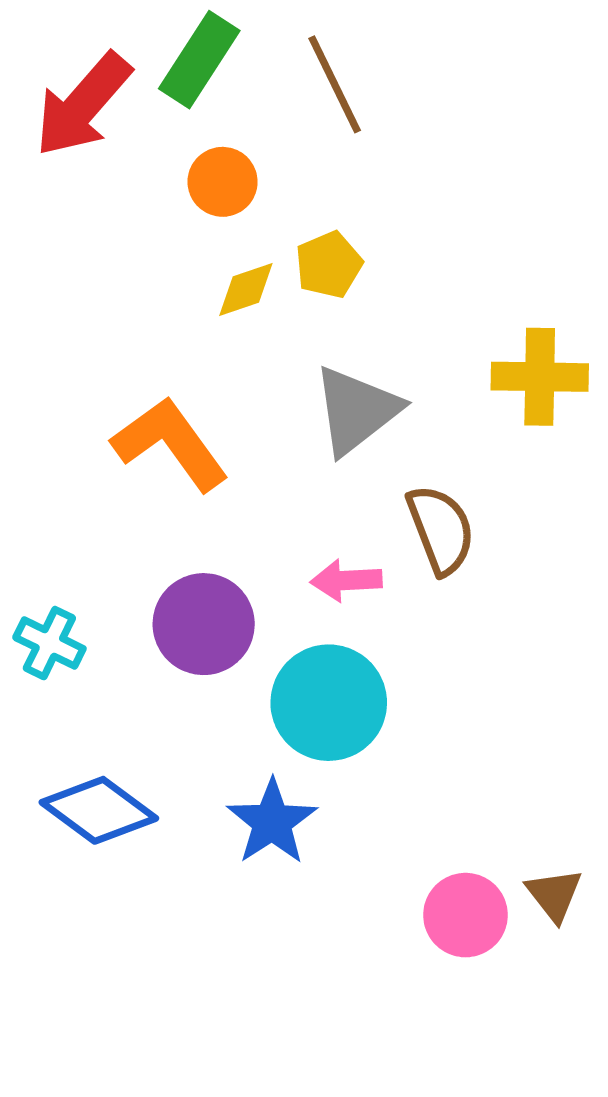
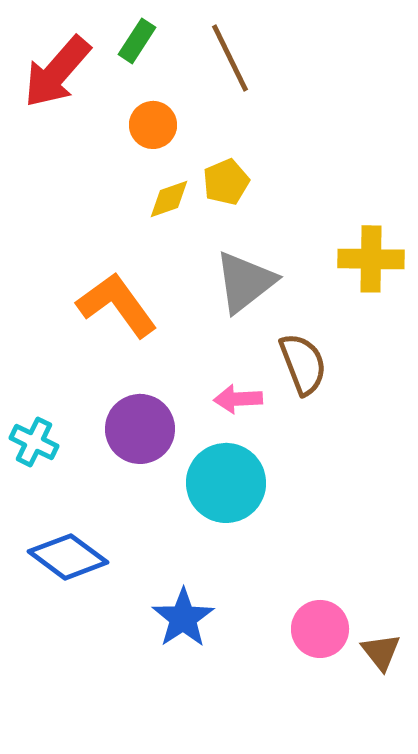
green rectangle: (199, 60) -> (137, 41), size x0.7
blue star: (272, 822) -> (183, 618), moved
brown triangle: (554, 895) -> (381, 652), moved

